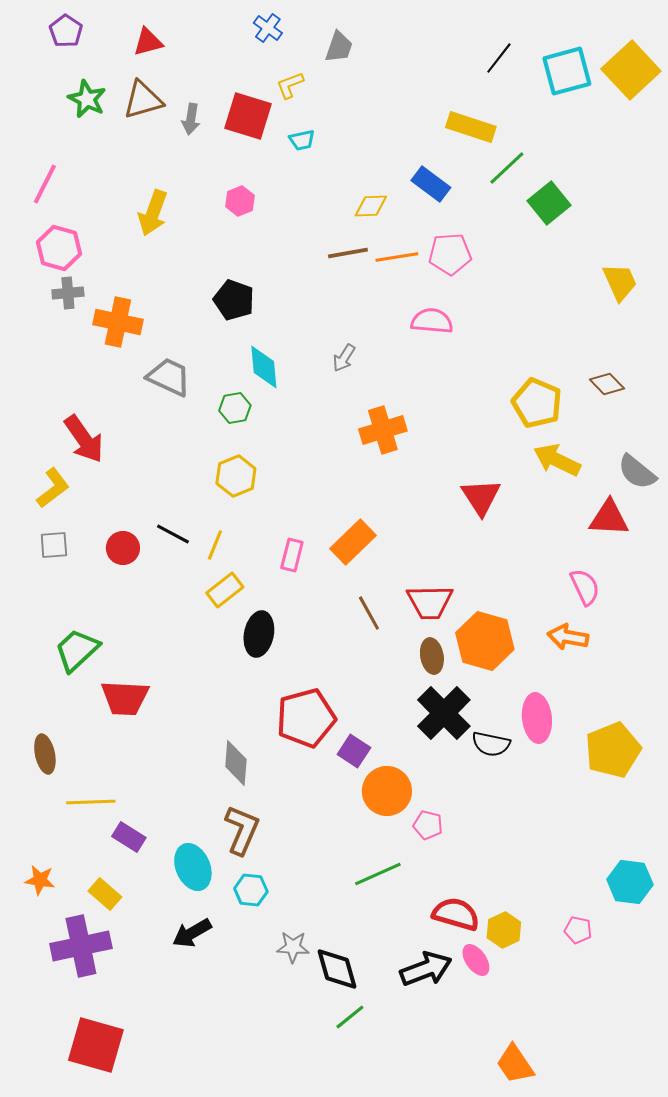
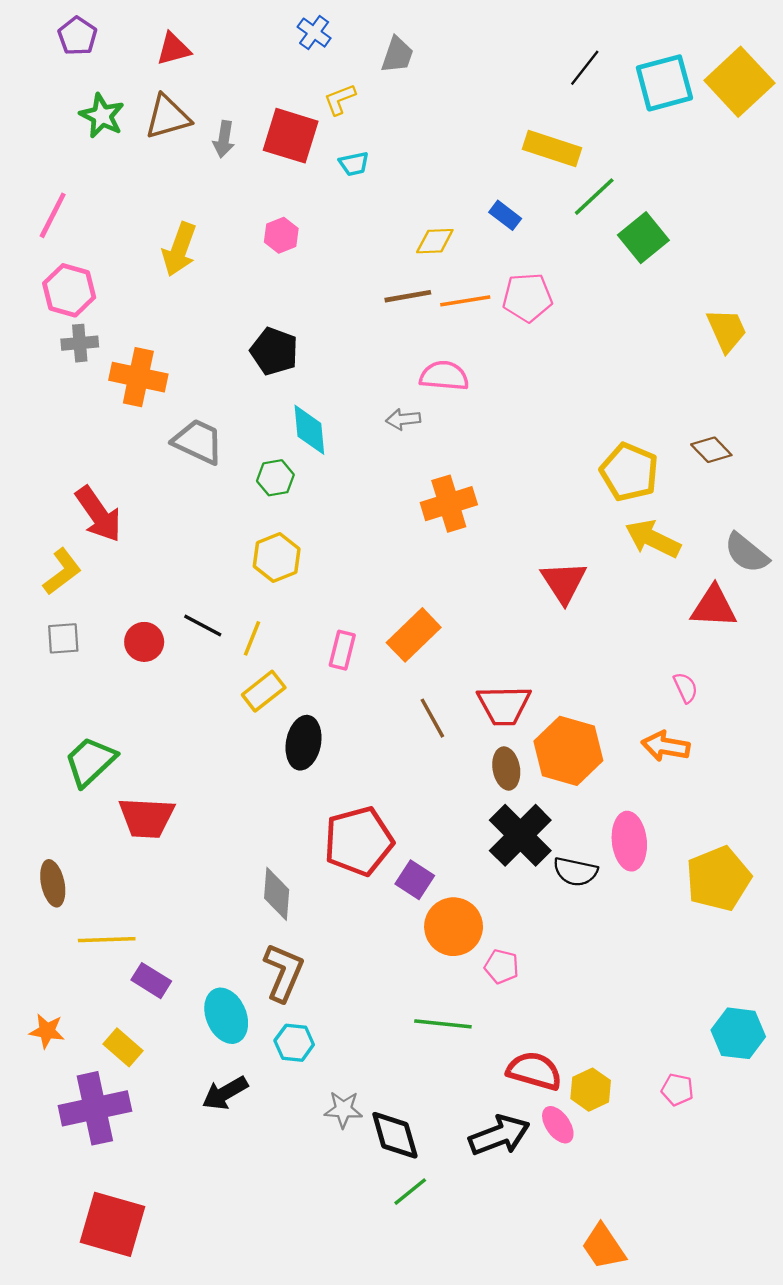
blue rectangle: (431, 184) -> (505, 215), size x0.7
pink semicircle: (432, 321) -> (444, 376), moved
gray arrow: (344, 358) -> (403, 419), turned 52
pink semicircle: (585, 587) -> (686, 688), size x0.7
green line: (378, 874) -> (443, 1024), turned 30

